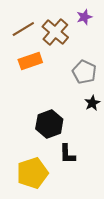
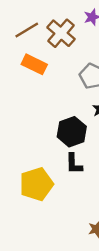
orange rectangle: (30, 61) -> (34, 64), turned 45
black hexagon: (49, 124) -> (72, 132), moved

